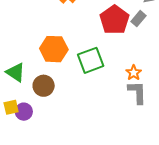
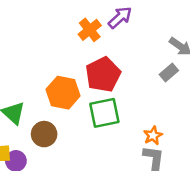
red pentagon: (114, 20) -> (103, 74), moved

